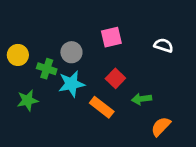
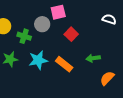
pink square: (111, 37) -> (58, 12), moved
red square: (115, 78) -> (71, 34), moved
cyan star: (71, 84) -> (38, 60), moved

